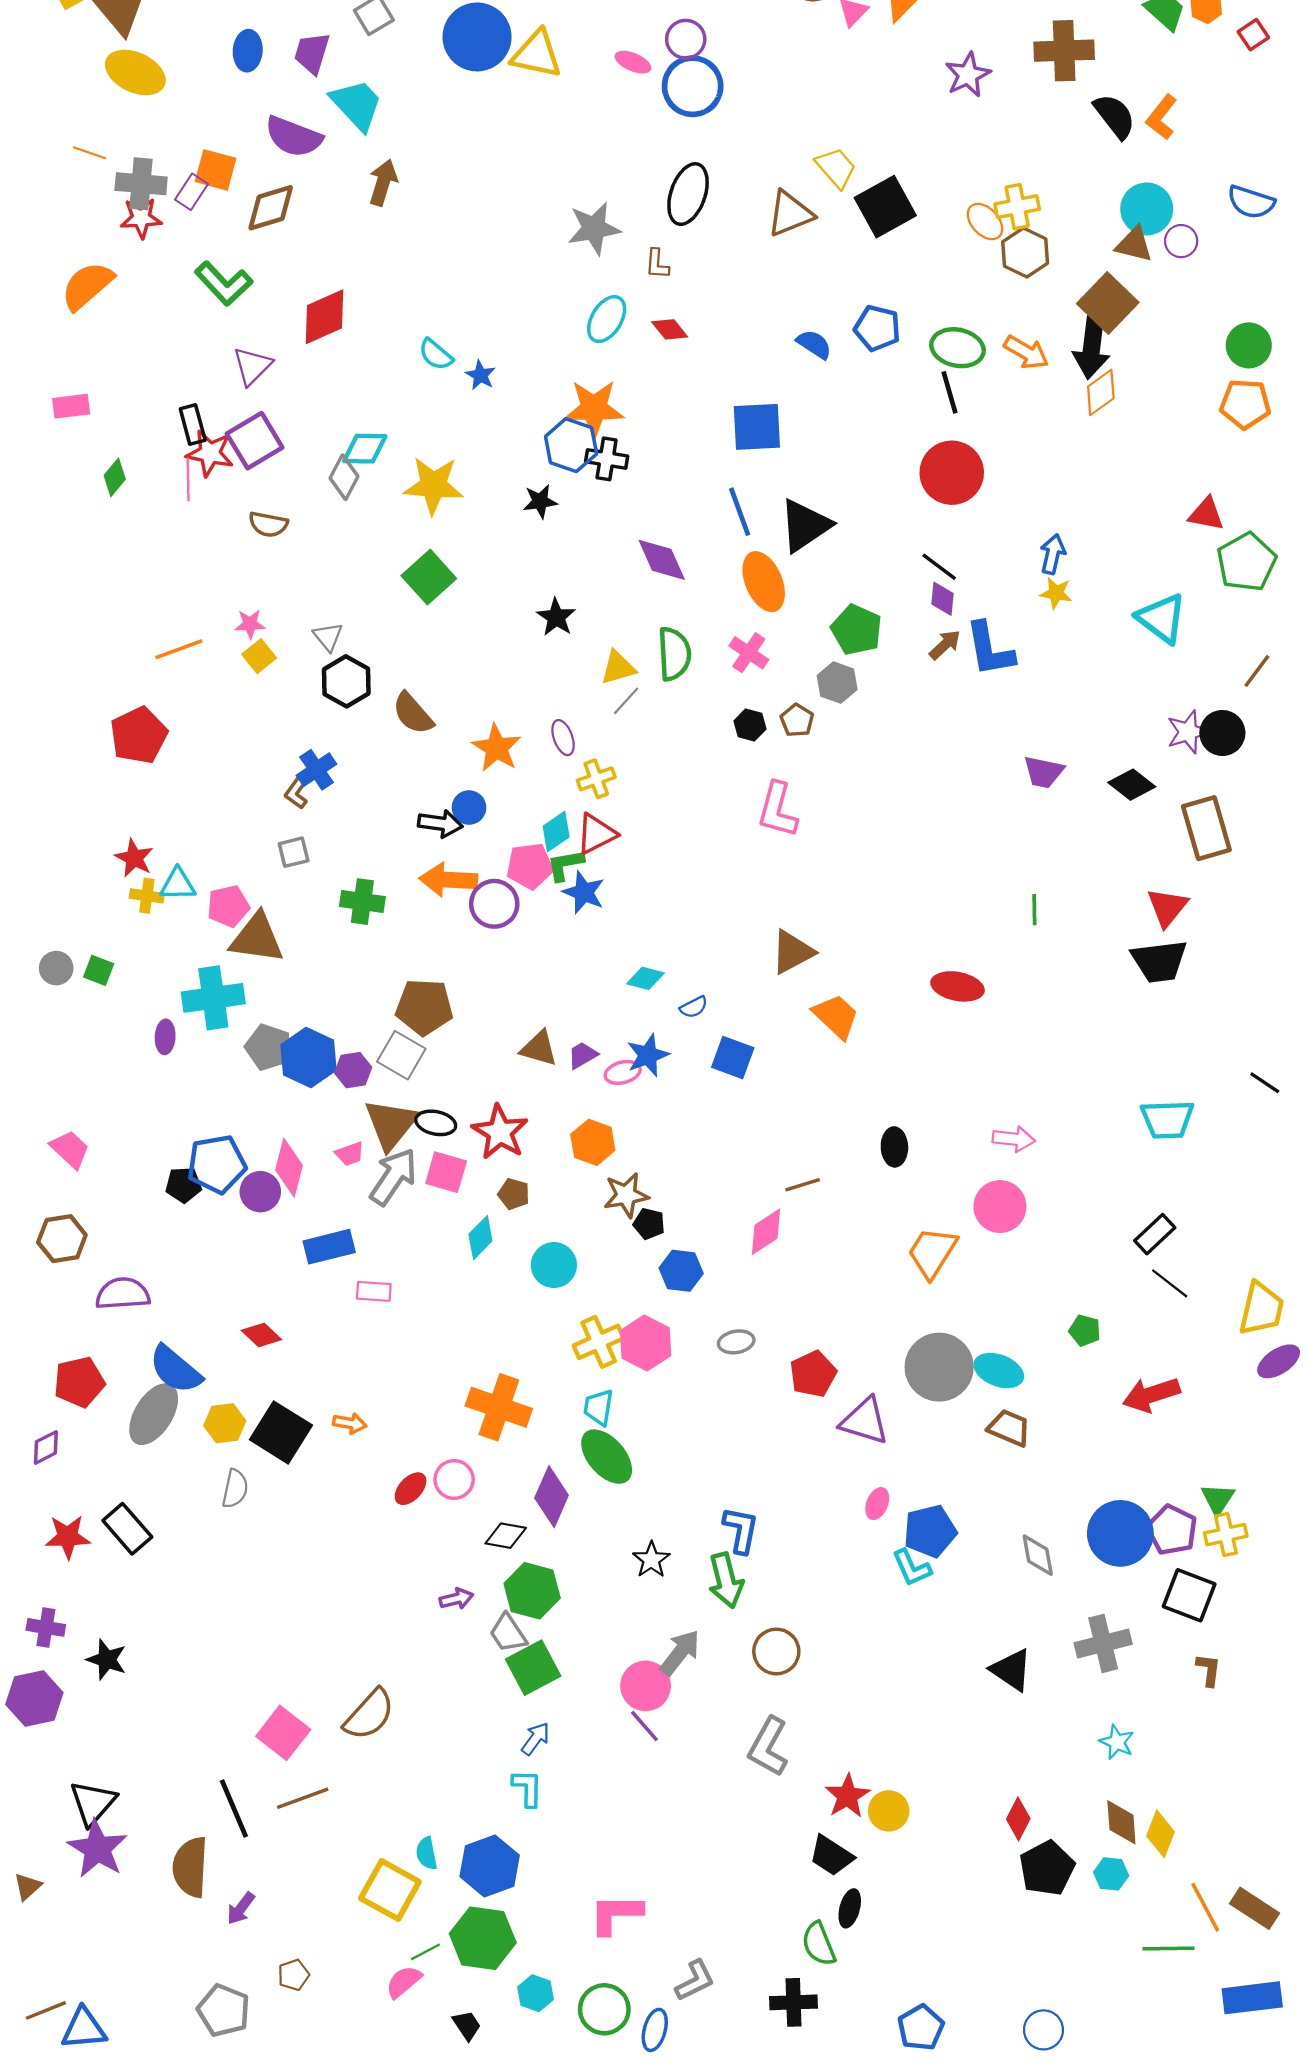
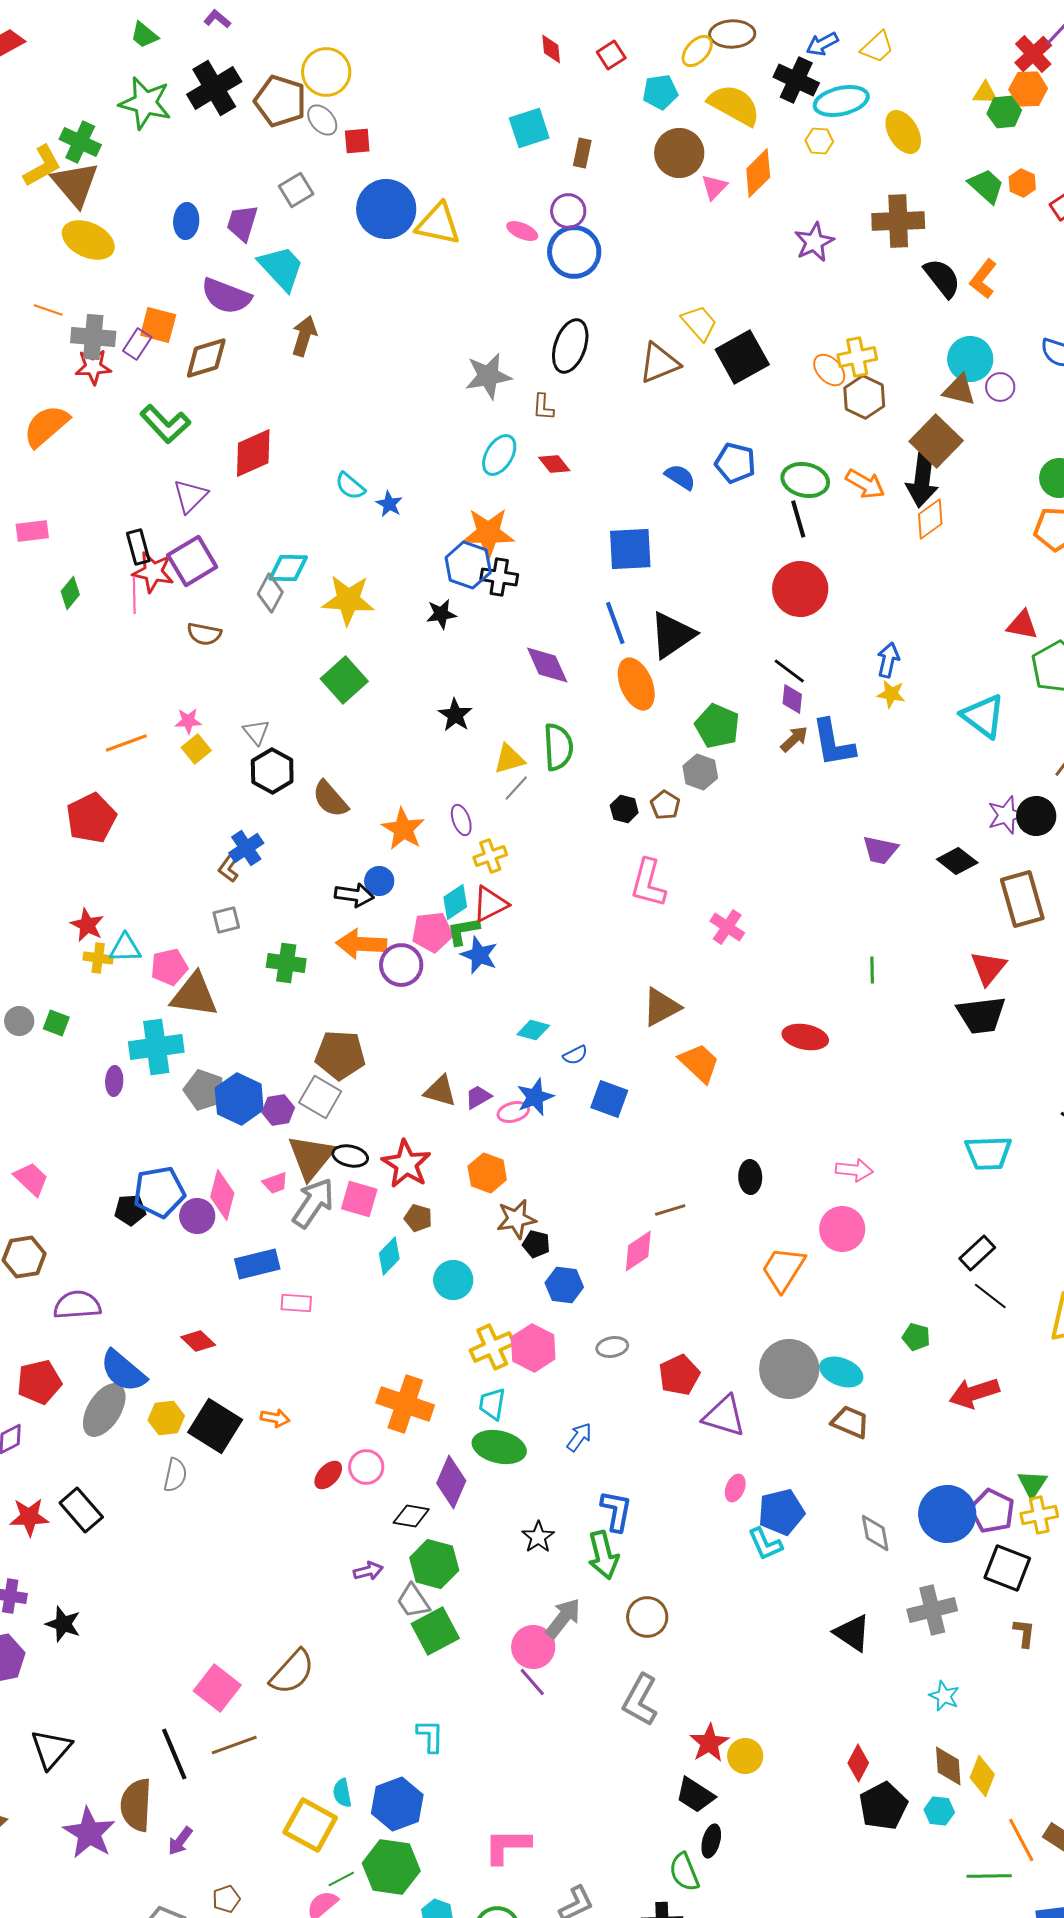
pink cross: (749, 653) -> (727, 927), moved
green ellipse: (607, 1457) -> (499, 1447), turned -36
blue arrow: (536, 1739) -> (579, 1437), moved
purple star: (97, 1849) -> (89, 1833), moved

